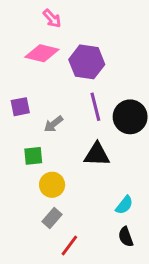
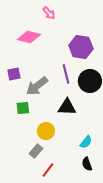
pink arrow: (52, 19) -> (49, 13), moved
purple hexagon: (87, 62) -> (81, 47), moved
gray arrow: (53, 124) -> (37, 86), size x1.6
yellow circle: (52, 185) -> (46, 131), moved

